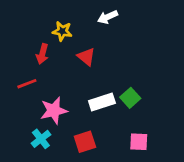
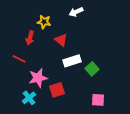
red line: (27, 84) -> (19, 59), turned 48
white rectangle: (102, 102) -> (72, 61), moved
red square: (85, 142) -> (57, 90), moved

